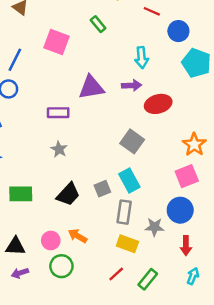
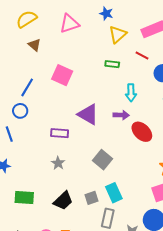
green rectangle: (98, 24) -> (112, 64), moved, turned -48
purple triangle: (91, 87) -> (88, 114), turned 35
red ellipse: (158, 104) -> (142, 132), turned 55
gray square: (132, 141) -> (103, 160), moved

